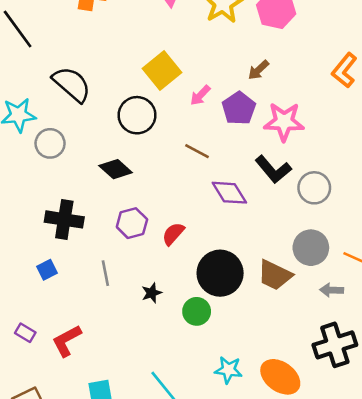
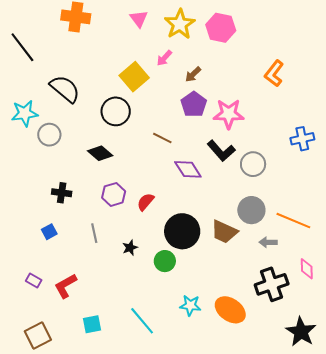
brown arrow: (258, 70) -> (193, 74), moved
pink arrow: (200, 95) -> (164, 58), moved
black cross: (64, 219) -> (62, 193), size x0.7

